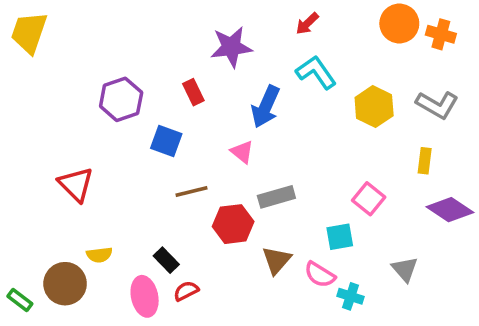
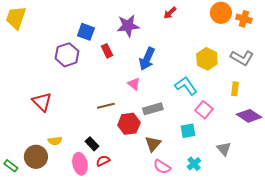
cyan L-shape: (316, 72) -> (186, 86), moved
blue square: (166, 141) -> (86, 32), moved
pink semicircle: (320, 275) -> (162, 167), moved
cyan cross: (351, 296) -> (194, 164), turned 32

